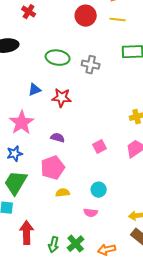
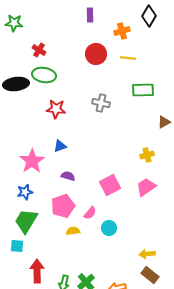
green ellipse: (58, 58) -> (44, 75), moved
blue triangle: (35, 90) -> (60, 146), moved
red star: (62, 98) -> (56, 109), moved
pink square: (100, 147) -> (110, 185), size x1.5
pink semicircle: (91, 213) -> (90, 213), moved, turned -56

